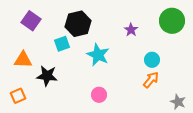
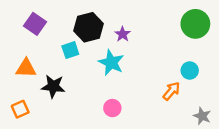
purple star: (131, 30) -> (123, 34), moved
cyan circle: (152, 60) -> (190, 71), moved

